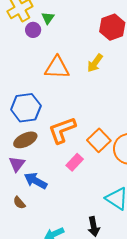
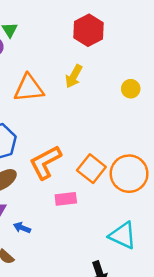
pink rectangle: (75, 162) -> (66, 199), turned 48
blue arrow: (36, 181) -> (22, 228), size x0.6

